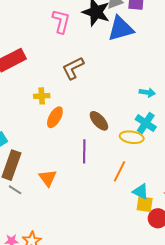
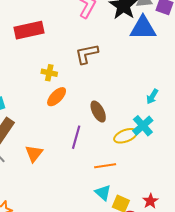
cyan arrow: (147, 92) -> (152, 97), turned 98
yellow ellipse: (132, 137) -> (126, 136), turned -45
orange line: (120, 171) -> (105, 166), turned 40
cyan triangle: (141, 191) -> (103, 193), moved

